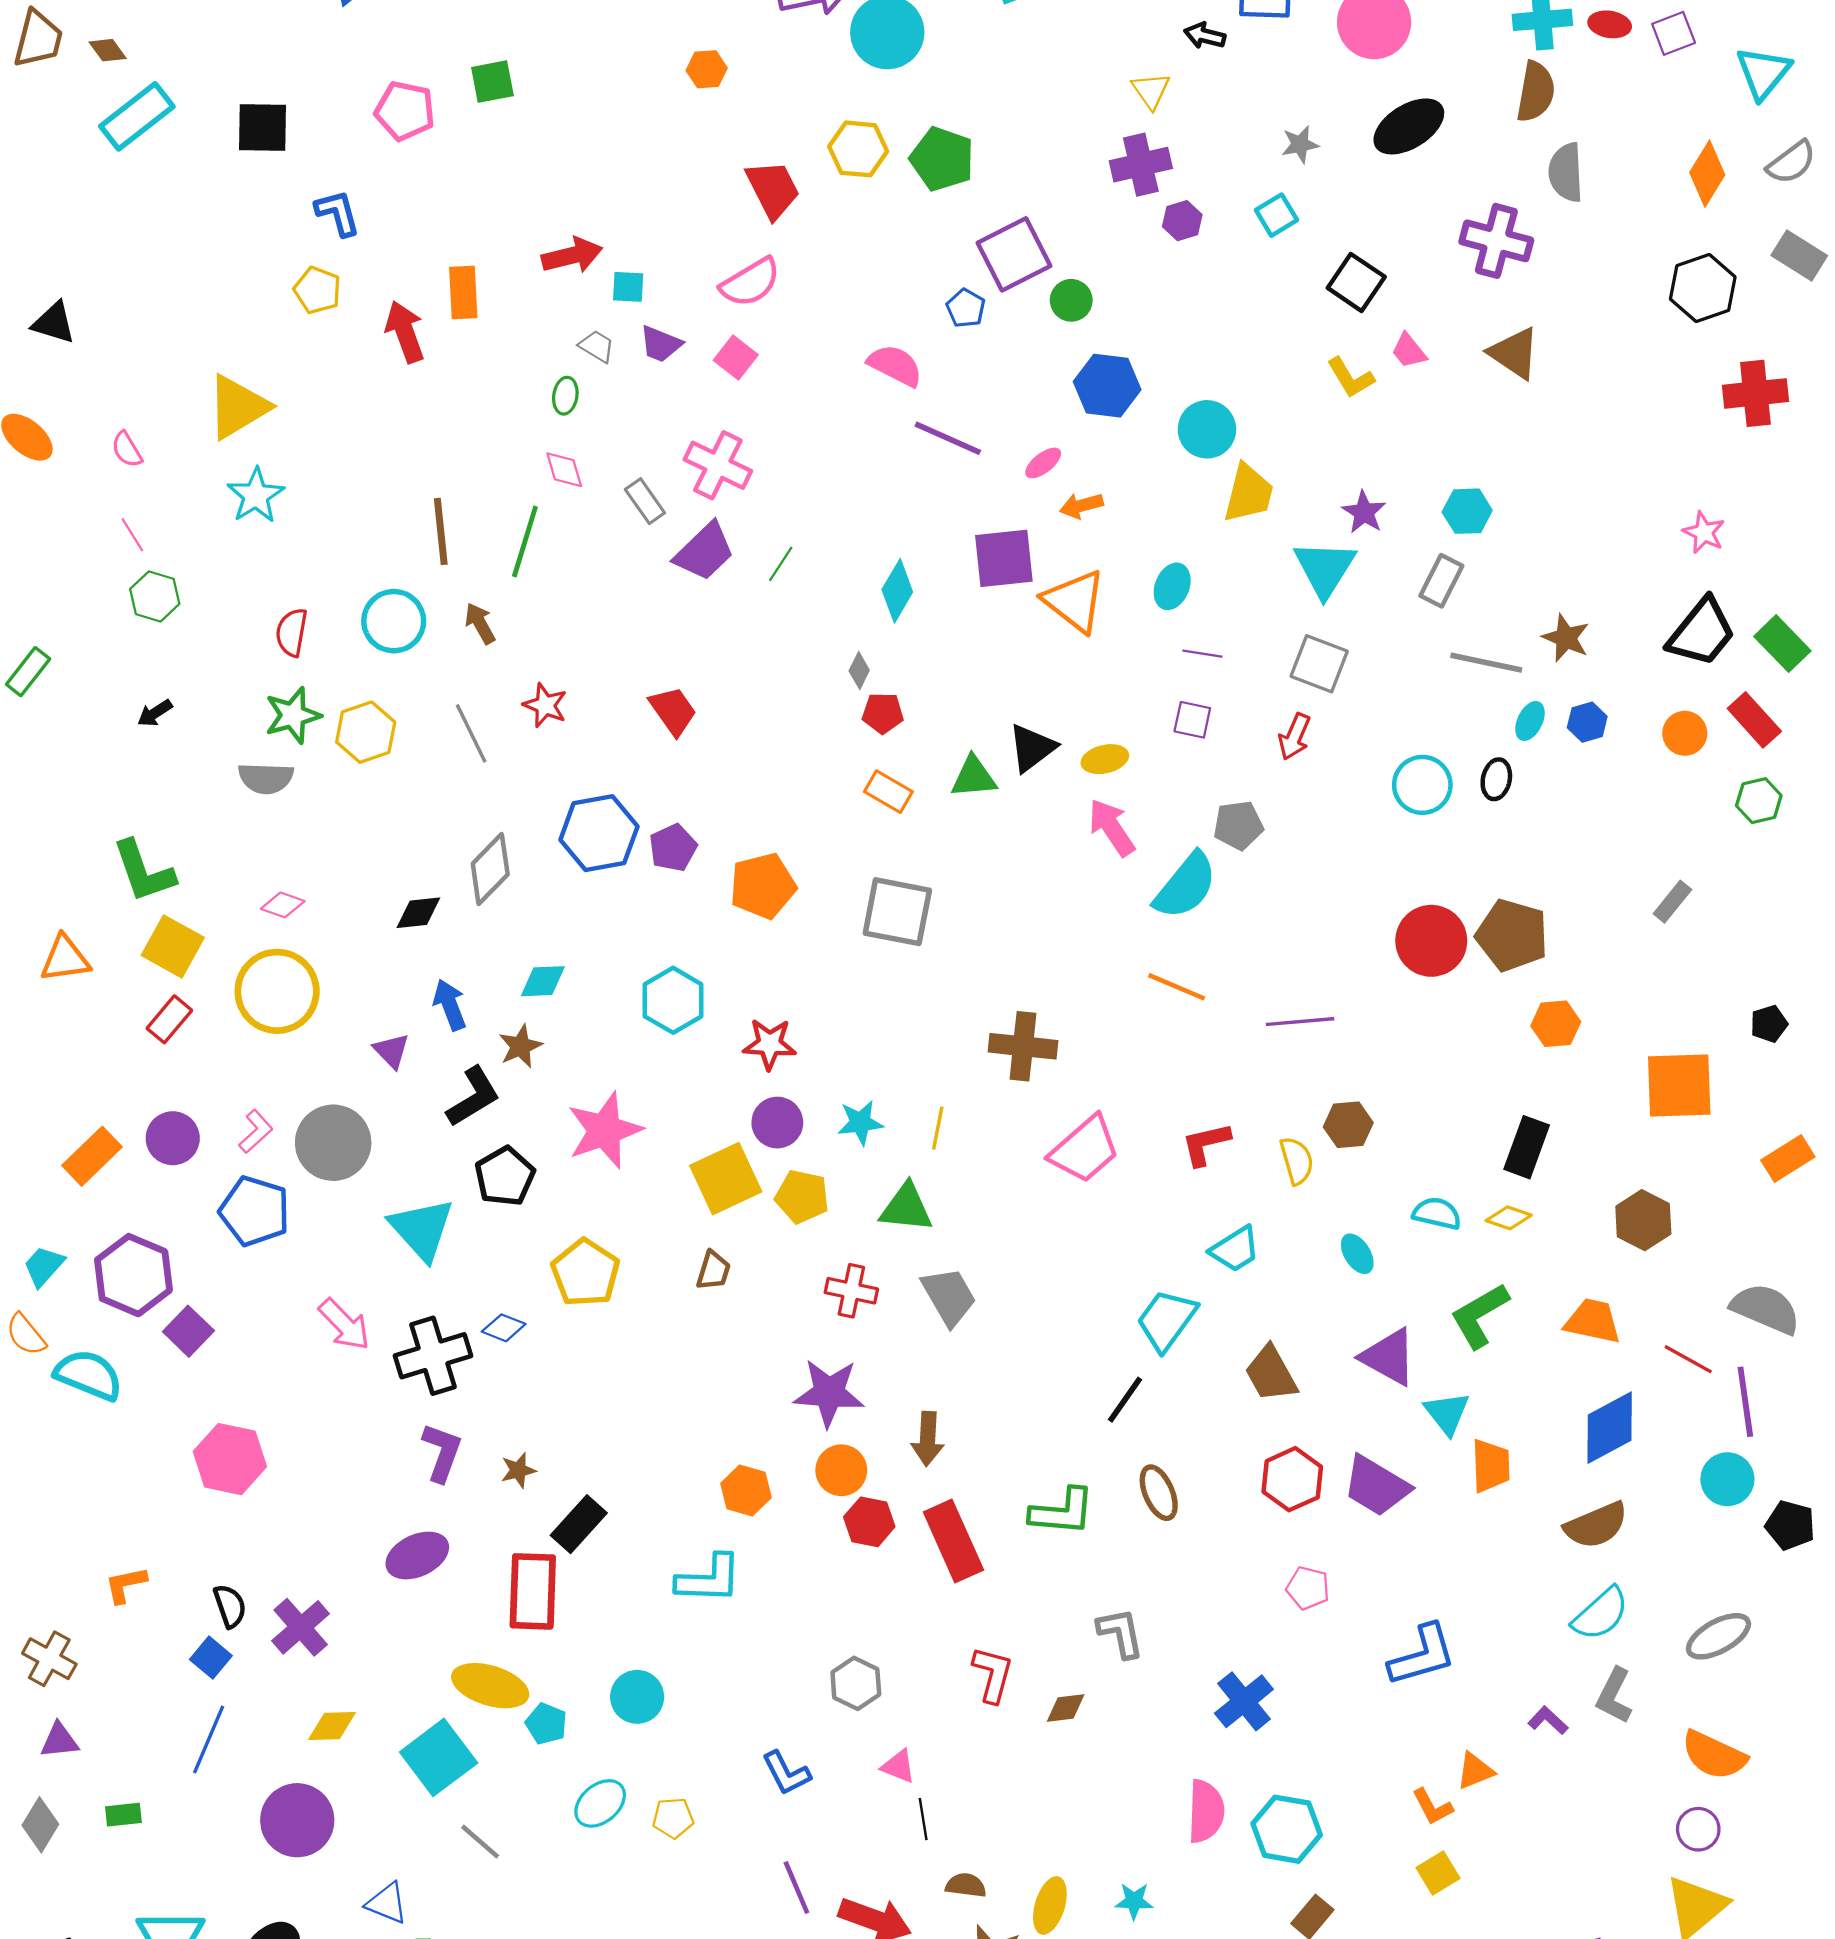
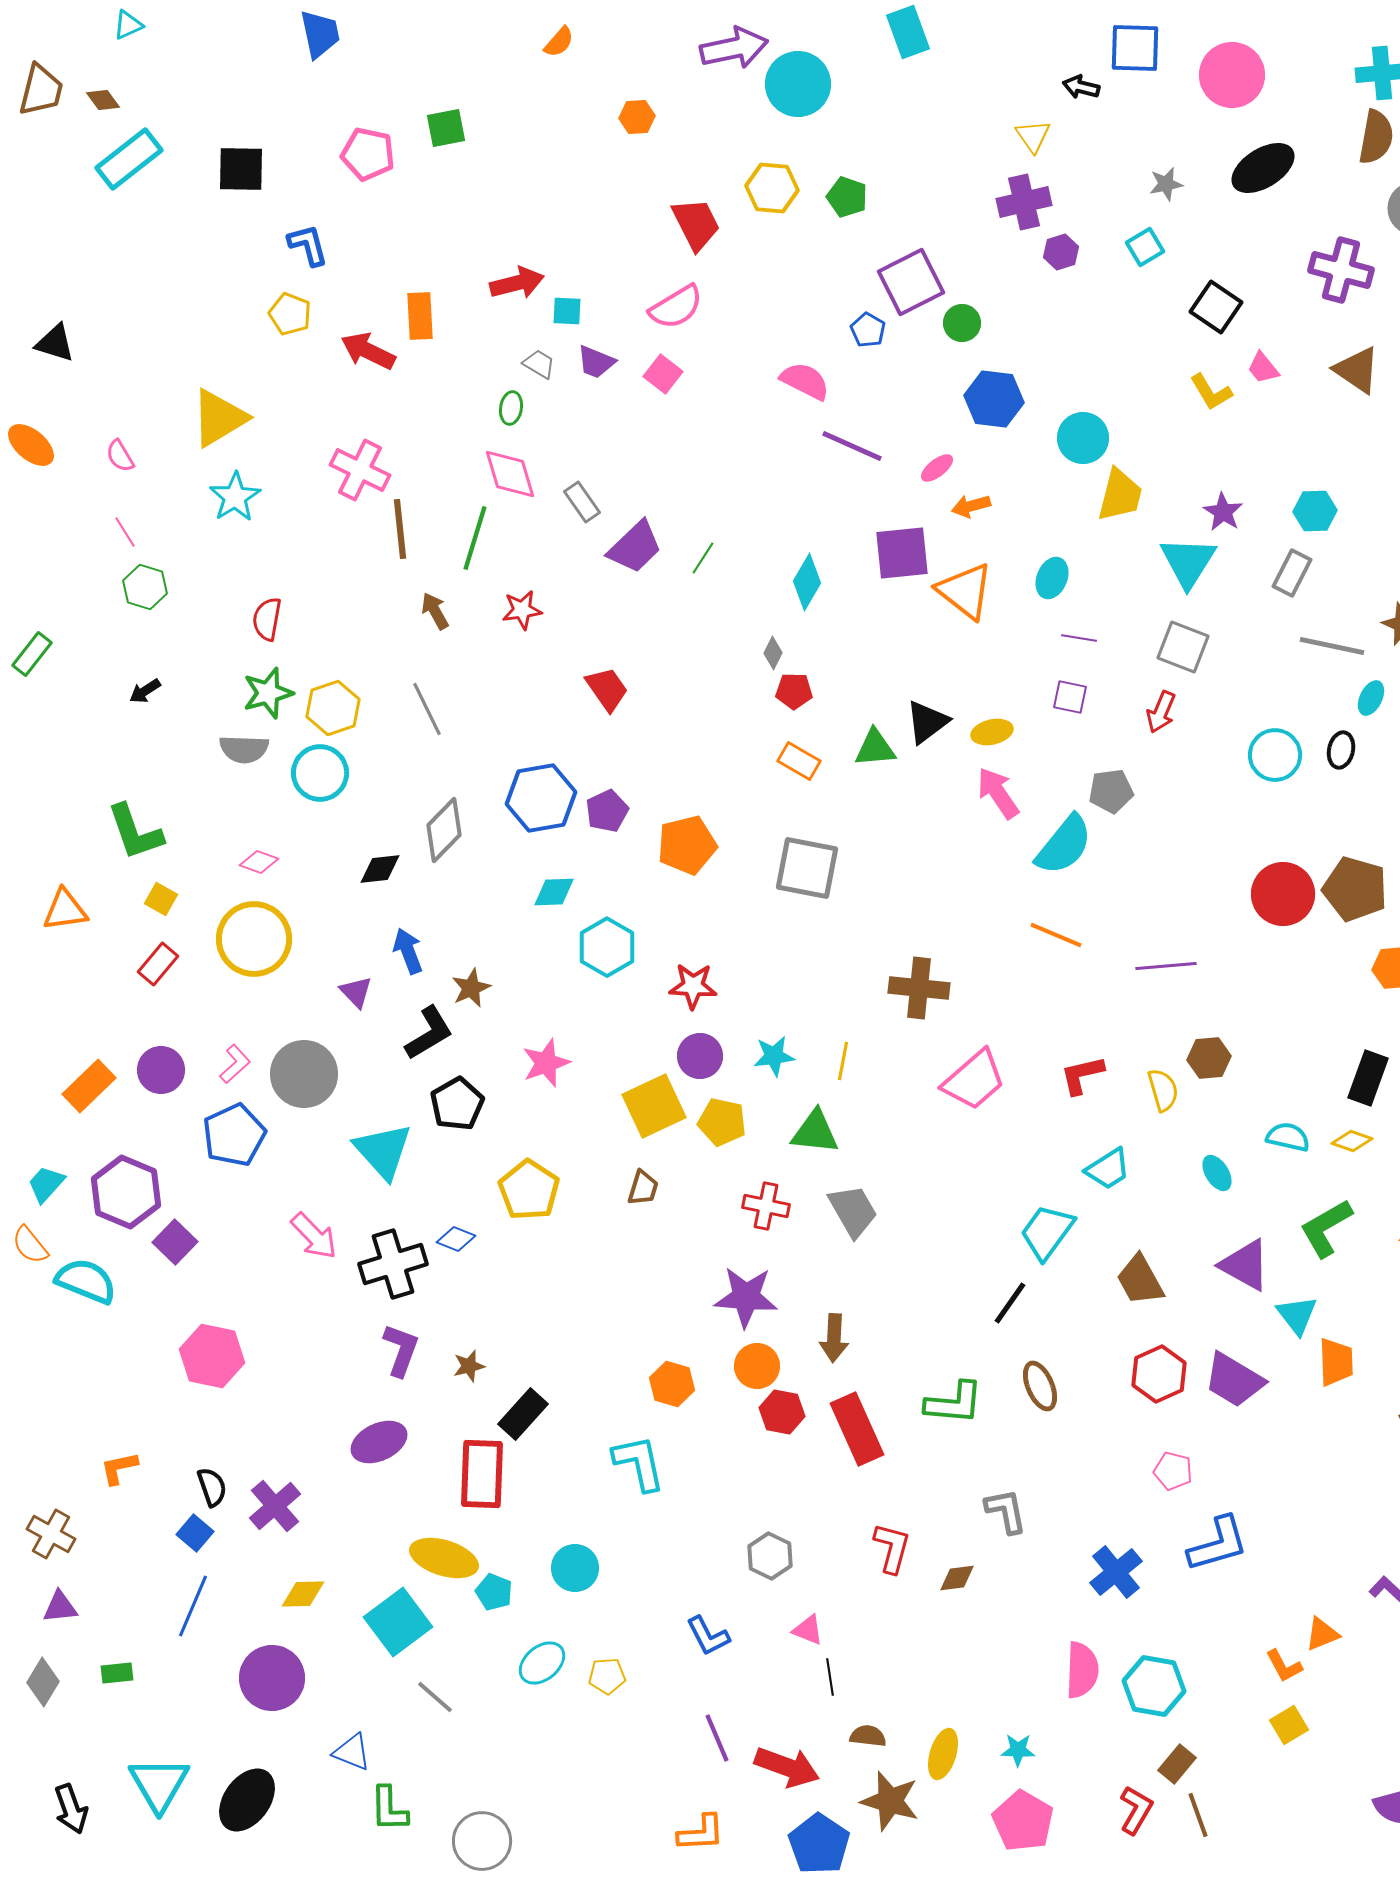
green pentagon: (942, 159) -> (847, 197), size x0.7
red arrow: (405, 332) -> (368, 351), turned -44
pink cross: (718, 465) -> (360, 470), moved
pink diamond: (564, 470) -> (510, 474), size x1.5
cyan circle: (394, 621) -> (320, 773), moved
red star: (545, 705) -> (522, 610), moved, turned -30
yellow square: (173, 946) -> (161, 899), size x0.6
cyan diamond: (543, 981) -> (554, 892), moved
pink star: (605, 1130) -> (546, 1063), size x0.7
blue pentagon: (255, 1211) -> (234, 1135), turned 30
cyan L-shape: (709, 1579) -> (639, 1463), turned -104
blue L-shape: (1422, 1655) -> (1218, 1544), moved

